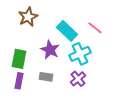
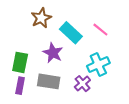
brown star: (28, 17) -> (41, 18), moved
cyan cross: (80, 54) -> (98, 64), moved
gray rectangle: (46, 77) -> (49, 81), size x1.5

